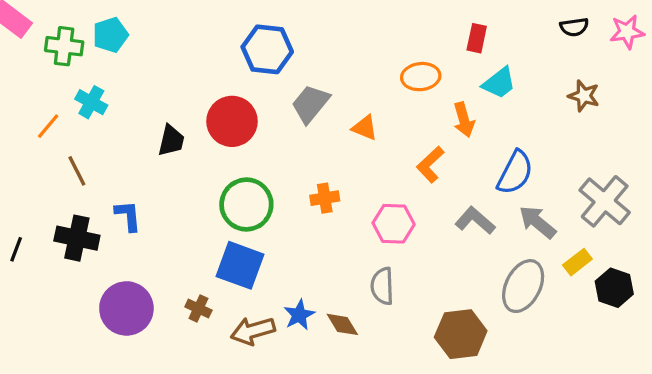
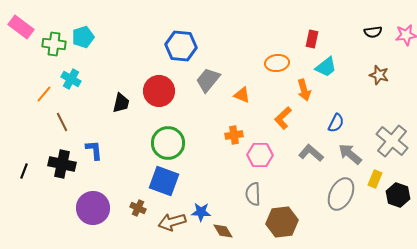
blue semicircle: (515, 173) -> (336, 123), size x0.7
orange cross: (325, 198) -> (234, 135), moved
yellow rectangle: (577, 262) -> (375, 179), turned -30
blue star: (299, 315) -> (201, 212), turned 30
brown diamond: (342, 324) -> (223, 231), moved
brown hexagon: (461, 334) -> (282, 222), moved

